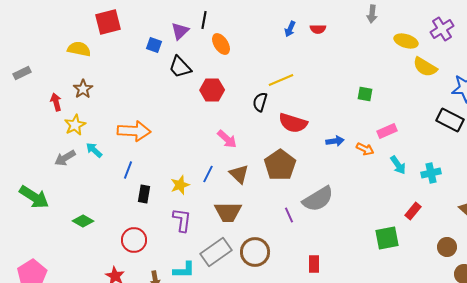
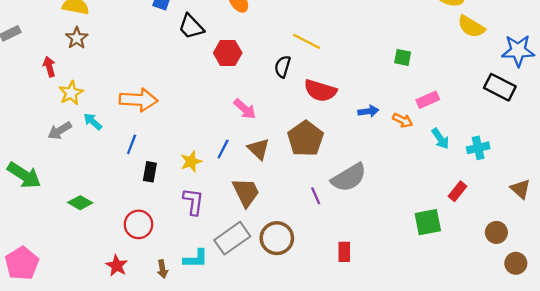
yellow line: (281, 80) -> (307, 41), turned 50
brown star: (83, 89) -> (77, 38), moved
brown trapezoid: (228, 212) -> (246, 192), turned -116

